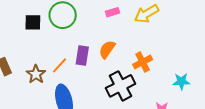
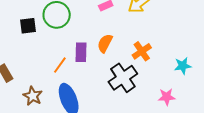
brown star: (36, 74) -> (33, 96), moved

